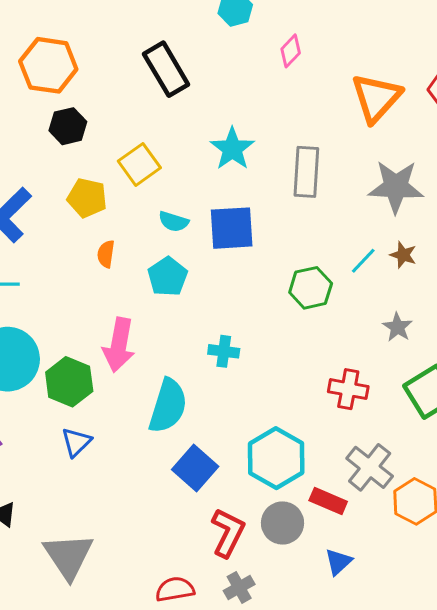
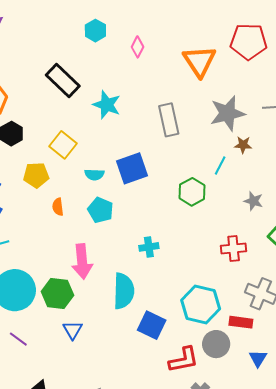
cyan star: (232, 149) -> (107, 105), moved
brown star: (403, 255) -> (243, 145), moved
red L-shape: (228, 533) -> (184, 360), turned 68

